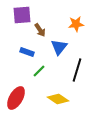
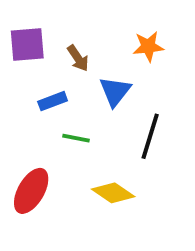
purple square: (22, 15) -> (27, 44), moved
blue rectangle: (27, 52) -> (53, 101), turned -40
green line: (39, 71) -> (76, 138), turned 56

